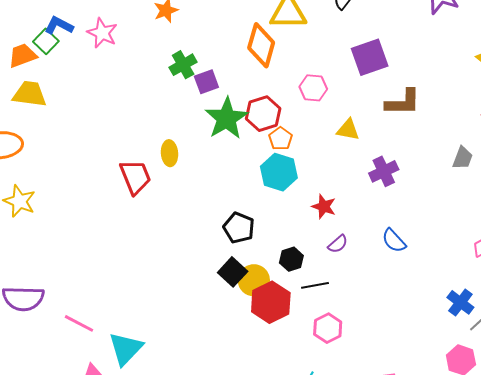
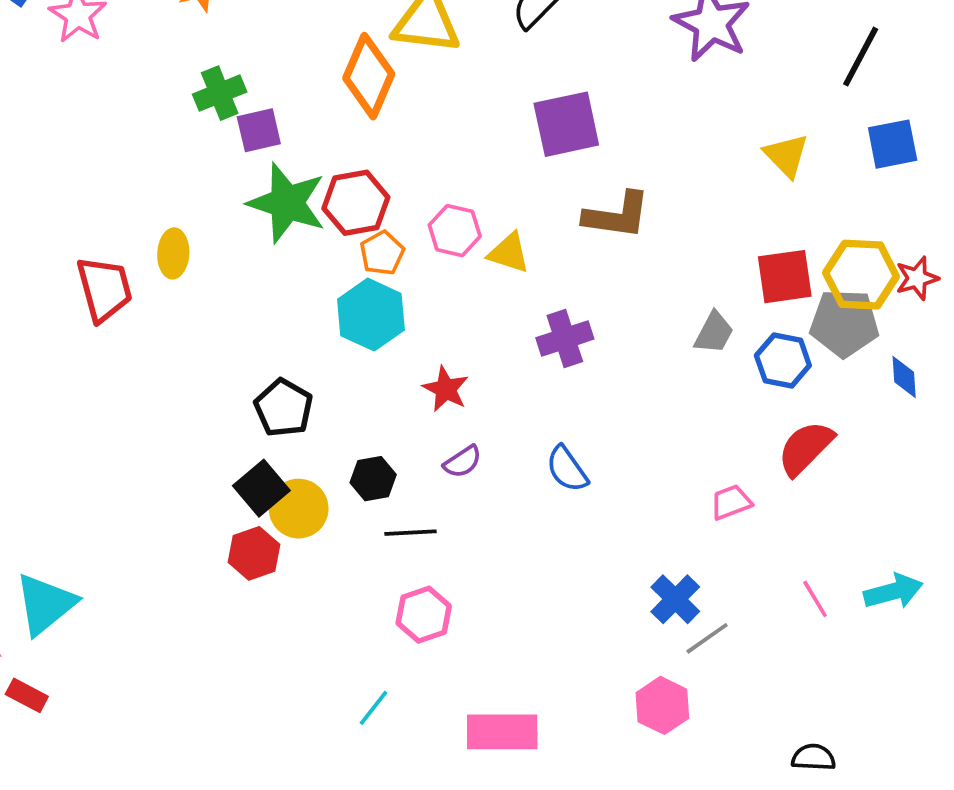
pink hexagon: (313, 88) -> (455, 231), moved
green star: (226, 118) -> (287, 203), turned -30
red hexagon: (271, 302) -> (254, 553), moved, size x0.7

